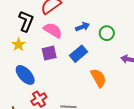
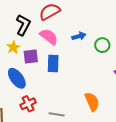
purple square: (49, 53) -> (31, 57), moved
blue rectangle: (79, 54) -> (53, 63), moved, turned -54
orange semicircle: (98, 78) -> (92, 102), moved

